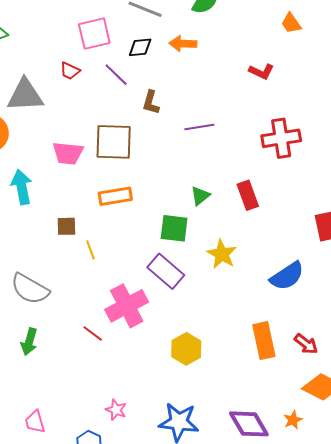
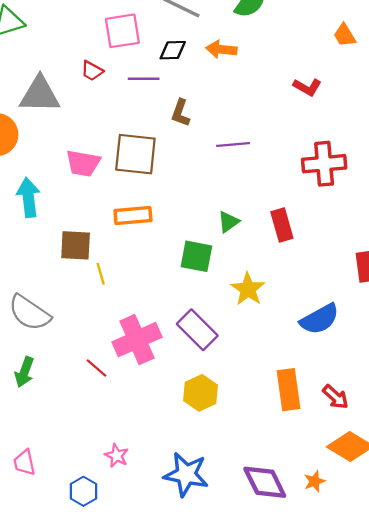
purple line: (116, 75) -> (144, 79), turned -48
brown square: (66, 226) -> (76, 245), size x1.4
purple rectangle: (166, 271) -> (197, 330), moved

